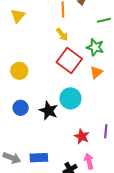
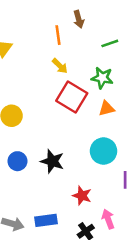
orange triangle: (96, 72) -> (107, 108), turned 32
cyan circle: (70, 98) -> (104, 151), moved
red star: (82, 136) -> (82, 196), moved

